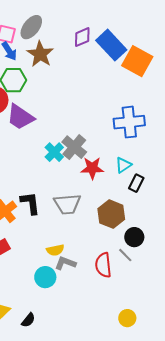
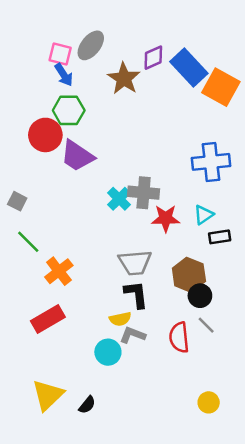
brown star: (40, 54) -> (124, 79), moved
gray cross: (74, 147) -> (144, 193), turned -35
black rectangle: (136, 183) -> (220, 237), turned 54
black L-shape: (30, 203) -> (136, 294), moved
black circle: (134, 237) -> (200, 296), moved

